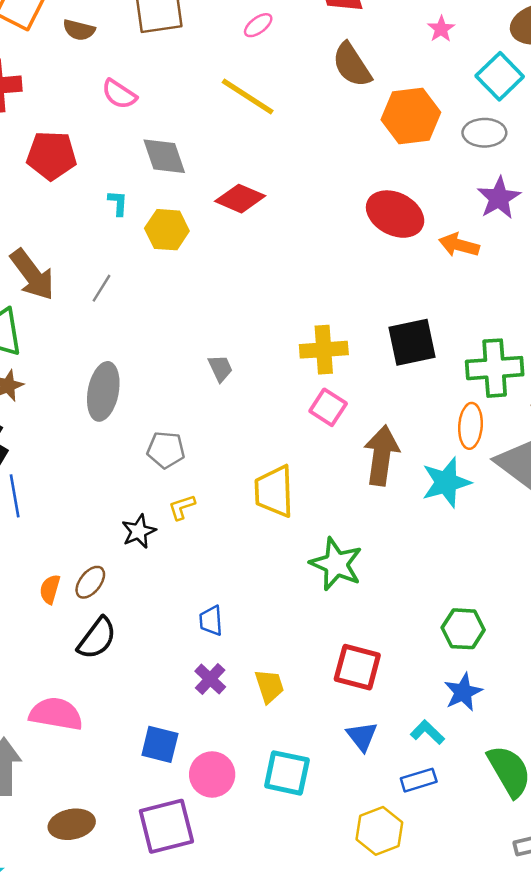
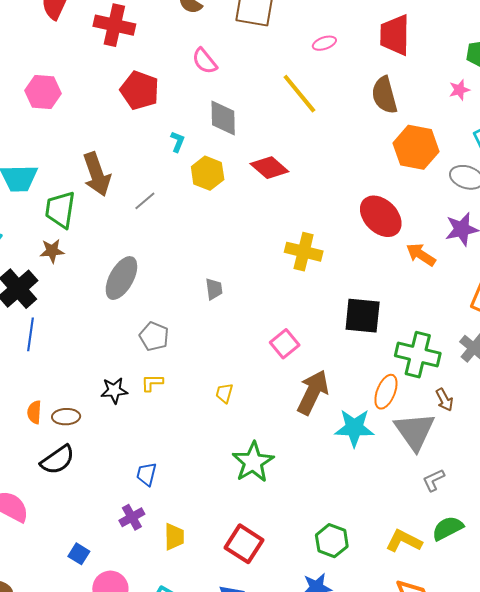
yellow cross: (324, 350) -> (304, 252), moved
yellow trapezoid: (274, 491) -> (224, 393), size x0.5
brown ellipse: (90, 582) -> (66, 417), turned 32
orange semicircle: (50, 589) -> (34, 412), turned -30
blue square: (160, 744) -> (79, 554), size x0.7

